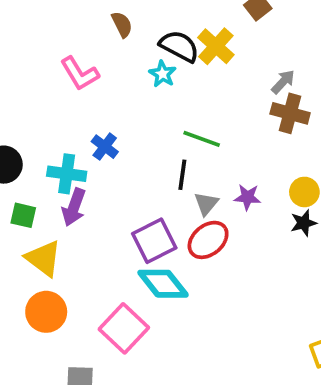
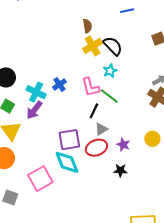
yellow cross: (216, 46) -> (92, 46), moved
pink L-shape: (80, 74) -> (90, 87), moved
cyan star: (163, 74) -> (110, 71), moved
purple star: (247, 197) -> (123, 145), moved
black star: (304, 223) -> (120, 170), moved

